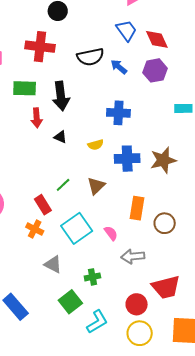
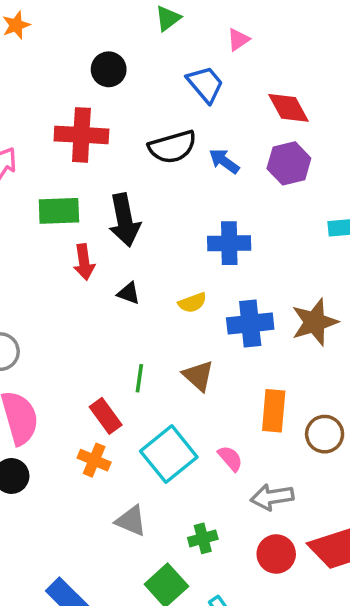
blue trapezoid: (126, 30) -> (205, 84), moved
green line: (63, 185) -> (139, 378), turned -35
brown triangle: (96, 186) -> (198, 376), turned -30
red circle: (137, 304) -> (276, 554), moved

